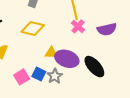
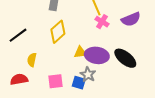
yellow diamond: (33, 29) -> (58, 32), turned -45
blue square: (39, 74) -> (79, 83), moved
pink square: (22, 77) -> (55, 81), turned 35

